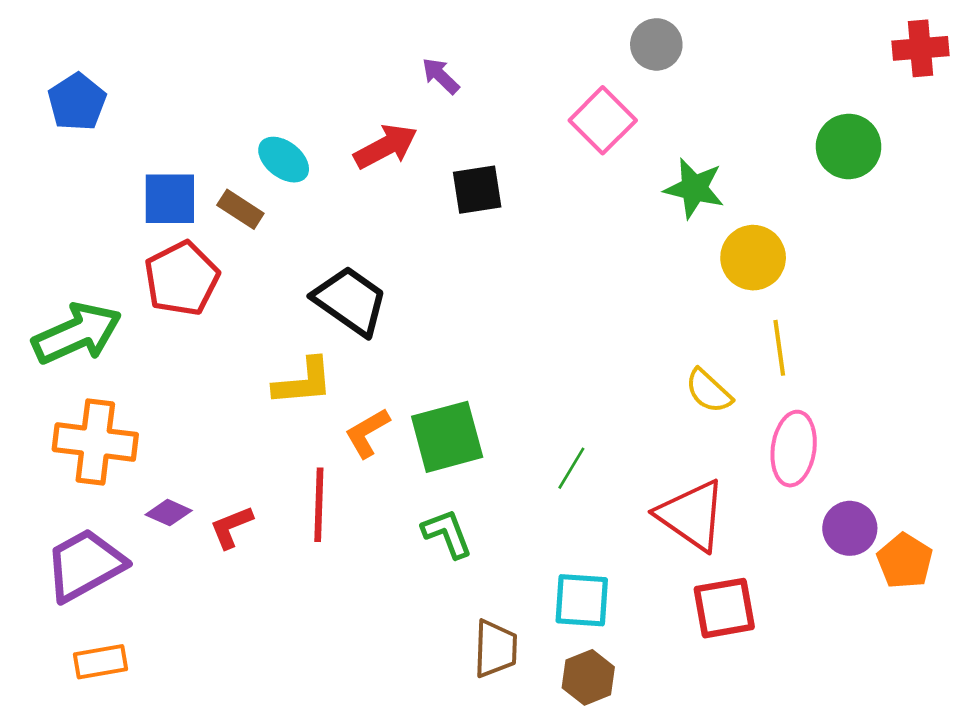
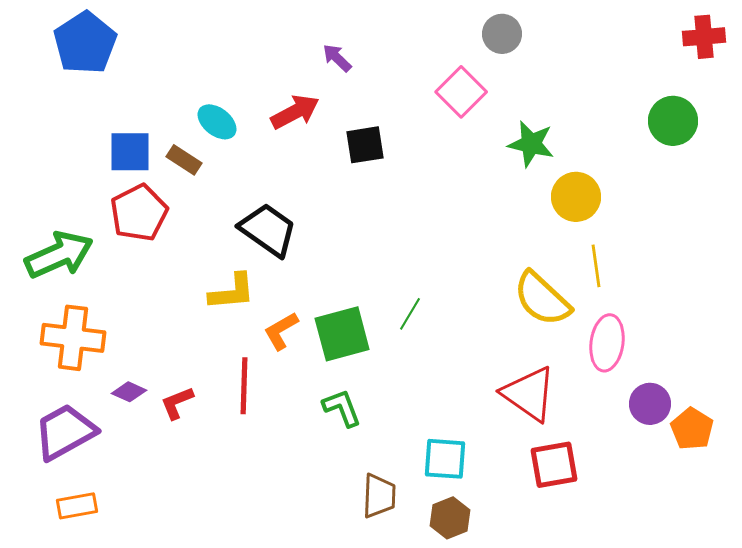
blue pentagon: (77, 102) -> (85, 43), moved, size x1.4
green circle: (849, 146) -> (673, 121), moved
yellow semicircle: (709, 391) -> (542, 299), size x1.6
green line: (571, 468) -> (410, 314), moved

